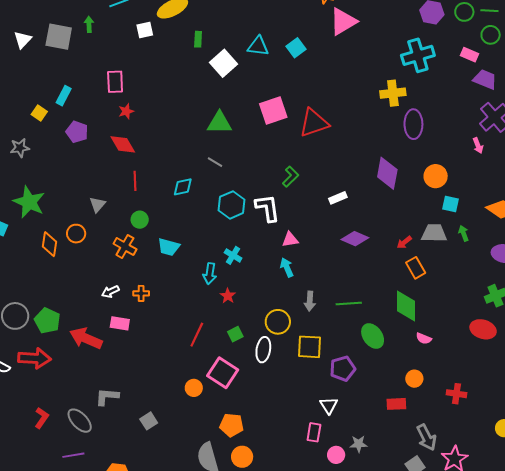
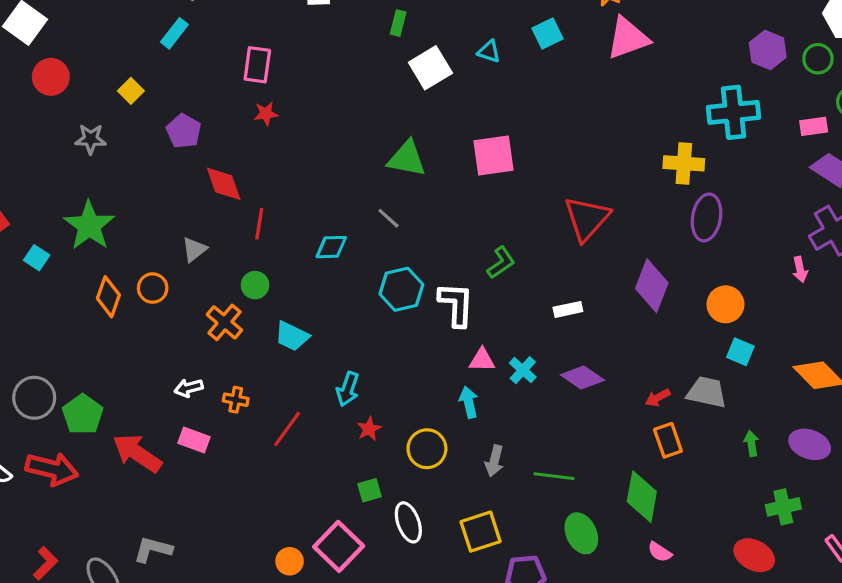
cyan triangle: (258, 46) -> (489, 51), size x0.7
cyan square: (296, 48) -> (548, 34), moved
pink rectangle: (470, 55) -> (814, 126), turned -42
cyan rectangle: (64, 96) -> (174, 33), moved
red triangle: (314, 123) -> (587, 218), moved, turned -40
red diamond: (123, 144) -> (224, 184), moved
green arrow: (464, 233) -> (751, 443), moved
cyan cross: (233, 255) -> (523, 370), moved
yellow circle: (278, 322) -> (427, 449), moved
red line: (197, 335) -> (287, 429), moved
yellow square: (309, 347) -> (481, 532), turned -32
white ellipse: (263, 350) -> (408, 522), turned -40

